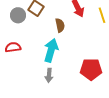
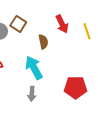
cyan arrow: (51, 50) -> (34, 68), turned -45

